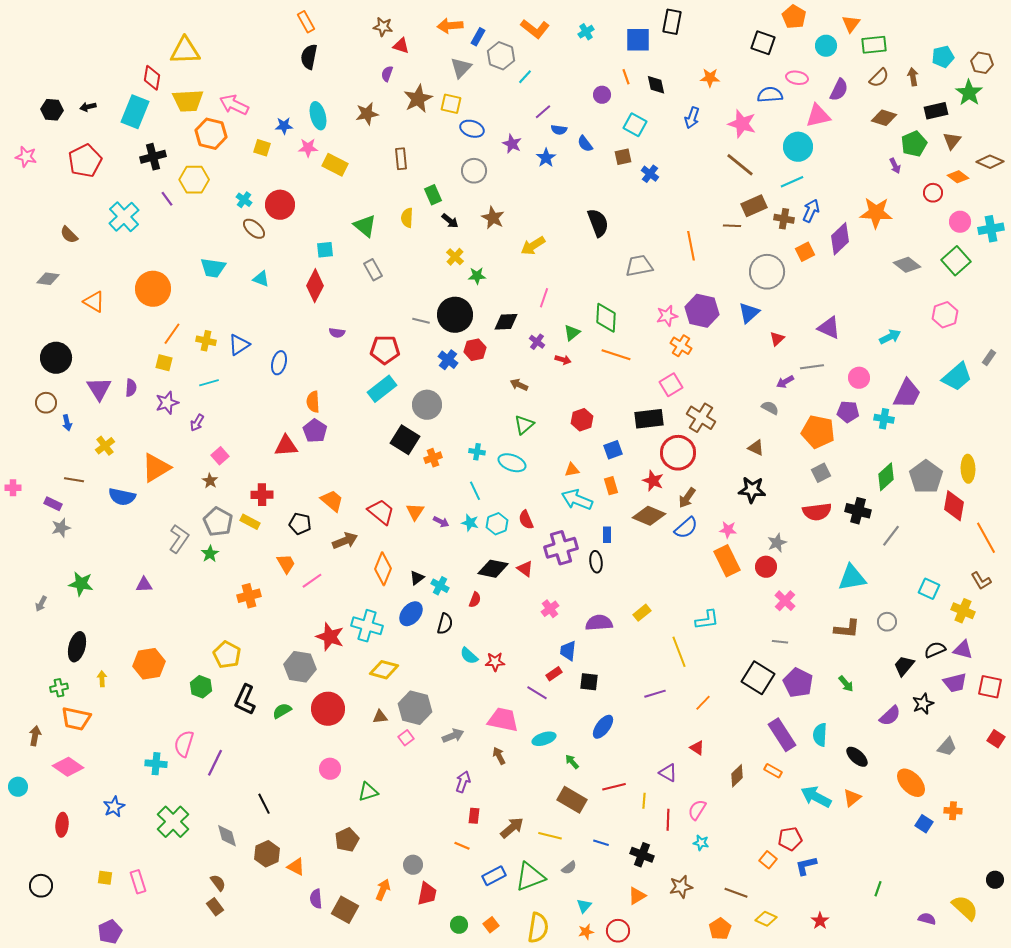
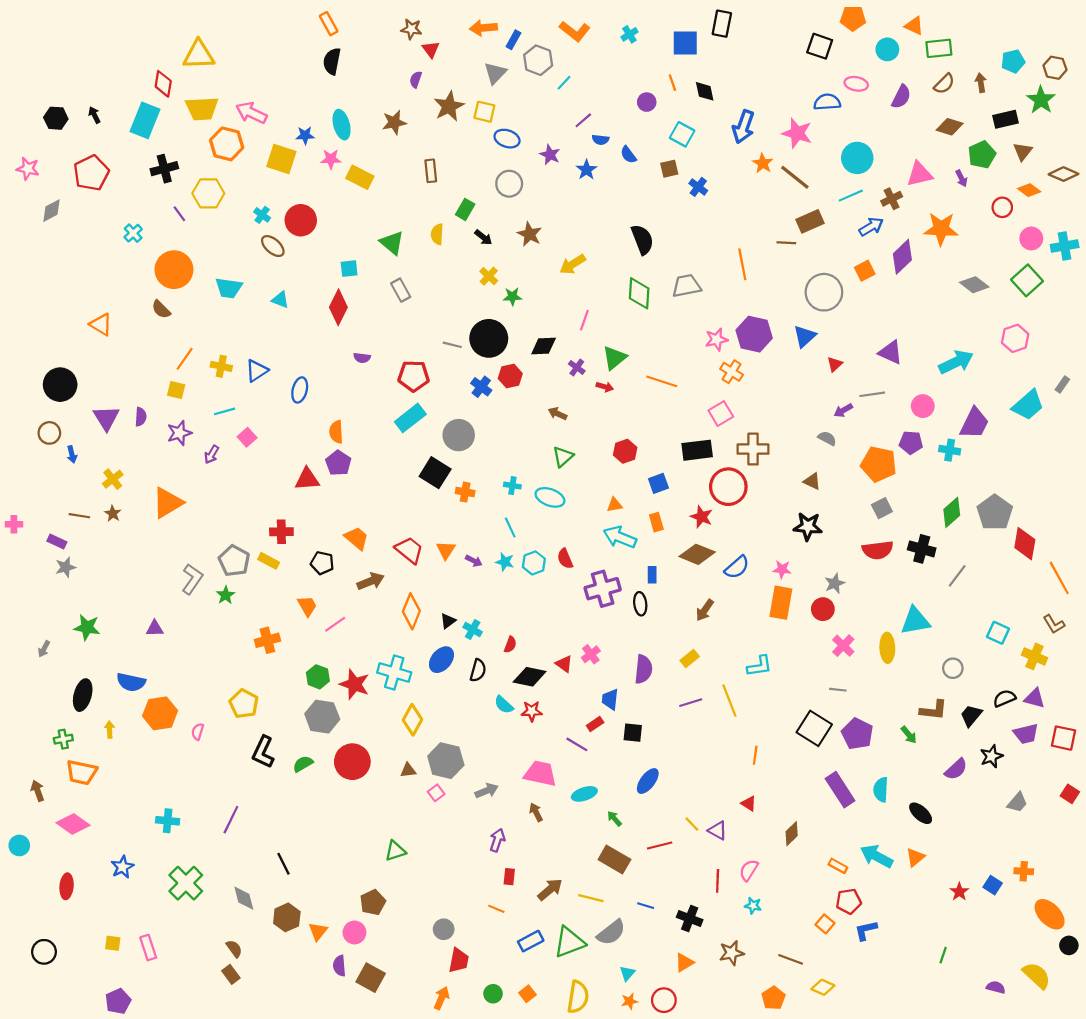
orange pentagon: (794, 17) -> (853, 18), turned -30
orange triangle: (851, 24) -> (914, 26), turned -42
red triangle: (401, 46) -> (431, 49), turned 36
orange star: (710, 78) -> (763, 163), moved, turned 30
black arrow: (88, 107) -> (94, 115), turned 77
pink triangle: (818, 116) -> (920, 174), moved
blue arrow: (692, 118) -> (743, 127), size x1.4
yellow square: (262, 148) -> (281, 159), size x1.6
green rectangle: (433, 195) -> (465, 209), turned 54
blue arrow: (811, 211) -> (871, 227), turned 35
cyan cross: (124, 217) -> (133, 233), size x0.6
brown cross: (784, 219) -> (892, 199), moved, turned -36
brown semicircle: (69, 235) -> (161, 309), moved
gray diamond: (48, 279) -> (52, 211), moved, turned -35
orange circle: (153, 289) -> (174, 270), moved
green diamond: (606, 318) -> (639, 293), moved
green triangle: (572, 333) -> (614, 358), size x1.4
cyan arrow: (890, 337) -> (956, 362), size x1.5
brown cross: (701, 418) -> (753, 449), turned -32
pink square: (220, 456) -> (247, 437), moved
orange cross: (433, 458) -> (465, 492), turned 30
yellow ellipse: (968, 469) -> (887, 648), moved
brown star: (210, 481) -> (113, 514), moved
blue semicircle: (122, 497) -> (131, 682), moved
brown arrow: (687, 498) -> (705, 610), moved
orange rectangle: (727, 561) -> (781, 603), turned 36
black diamond: (493, 569) -> (530, 677), moved
red triangle: (525, 569) -> (564, 664), moved
purple semicircle: (599, 623) -> (643, 669), turned 100
brown L-shape: (847, 629) -> (934, 710), moved
yellow diamond: (384, 670) -> (412, 720), turned -76
green hexagon: (201, 687) -> (318, 677), moved
purple line: (655, 694) -> (691, 703), moved
orange line: (703, 703) -> (755, 755), turned -36
brown arrow: (35, 736) -> (38, 791), turned -30
pink semicircle: (184, 744) -> (198, 732), moved, size x0.6
pink circle: (330, 769) -> (354, 932), moved
orange rectangle: (773, 771) -> (838, 866), moved
orange ellipse: (911, 783) -> (1050, 914), moved
yellow line: (644, 801) -> (692, 824), moved, turned -49
orange triangle: (296, 867) -> (318, 931), turned 42
gray semicircle: (569, 868) -> (611, 932), size x1.8
orange arrow: (383, 890) -> (441, 998), moved
red star: (820, 921) -> (959, 892), moved

